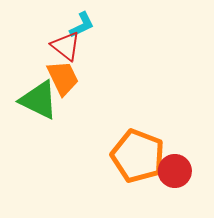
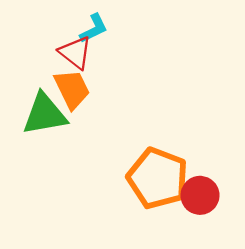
green triangle: (39, 100) -> (45, 114), turned -36

